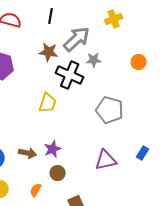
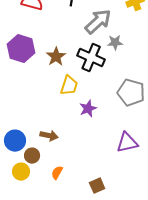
brown star: (49, 52) -> (56, 56), moved, turned 30
purple star: (53, 149) -> (88, 109), moved
brown circle: (58, 173) -> (32, 156), moved

